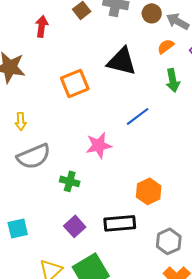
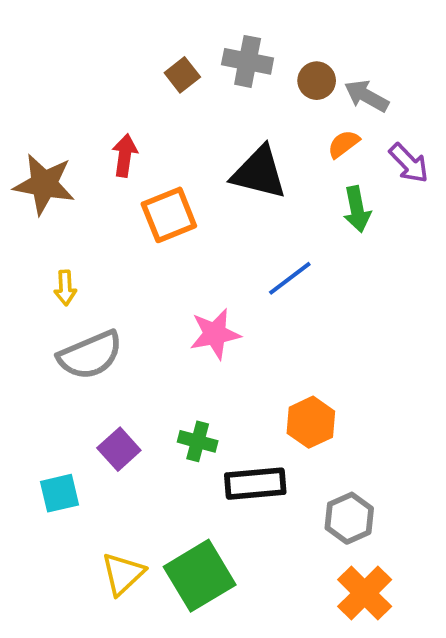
red arrow: (42, 26) -> (125, 155), moved
green cross: (70, 181) -> (198, 441), moved
purple square: (75, 226) -> (119, 449), moved

